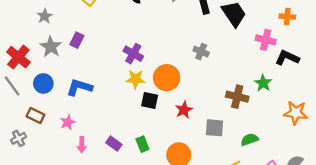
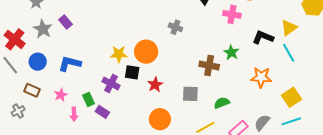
purple rectangle: (77, 40) -> (65, 22), turned -64
purple cross: (133, 54) -> (111, 84), moved
black L-shape: (287, 58) -> (263, 37), moved
red star: (184, 110) -> (155, 85), moved
green rectangle: (142, 144) -> (88, 99), moved

